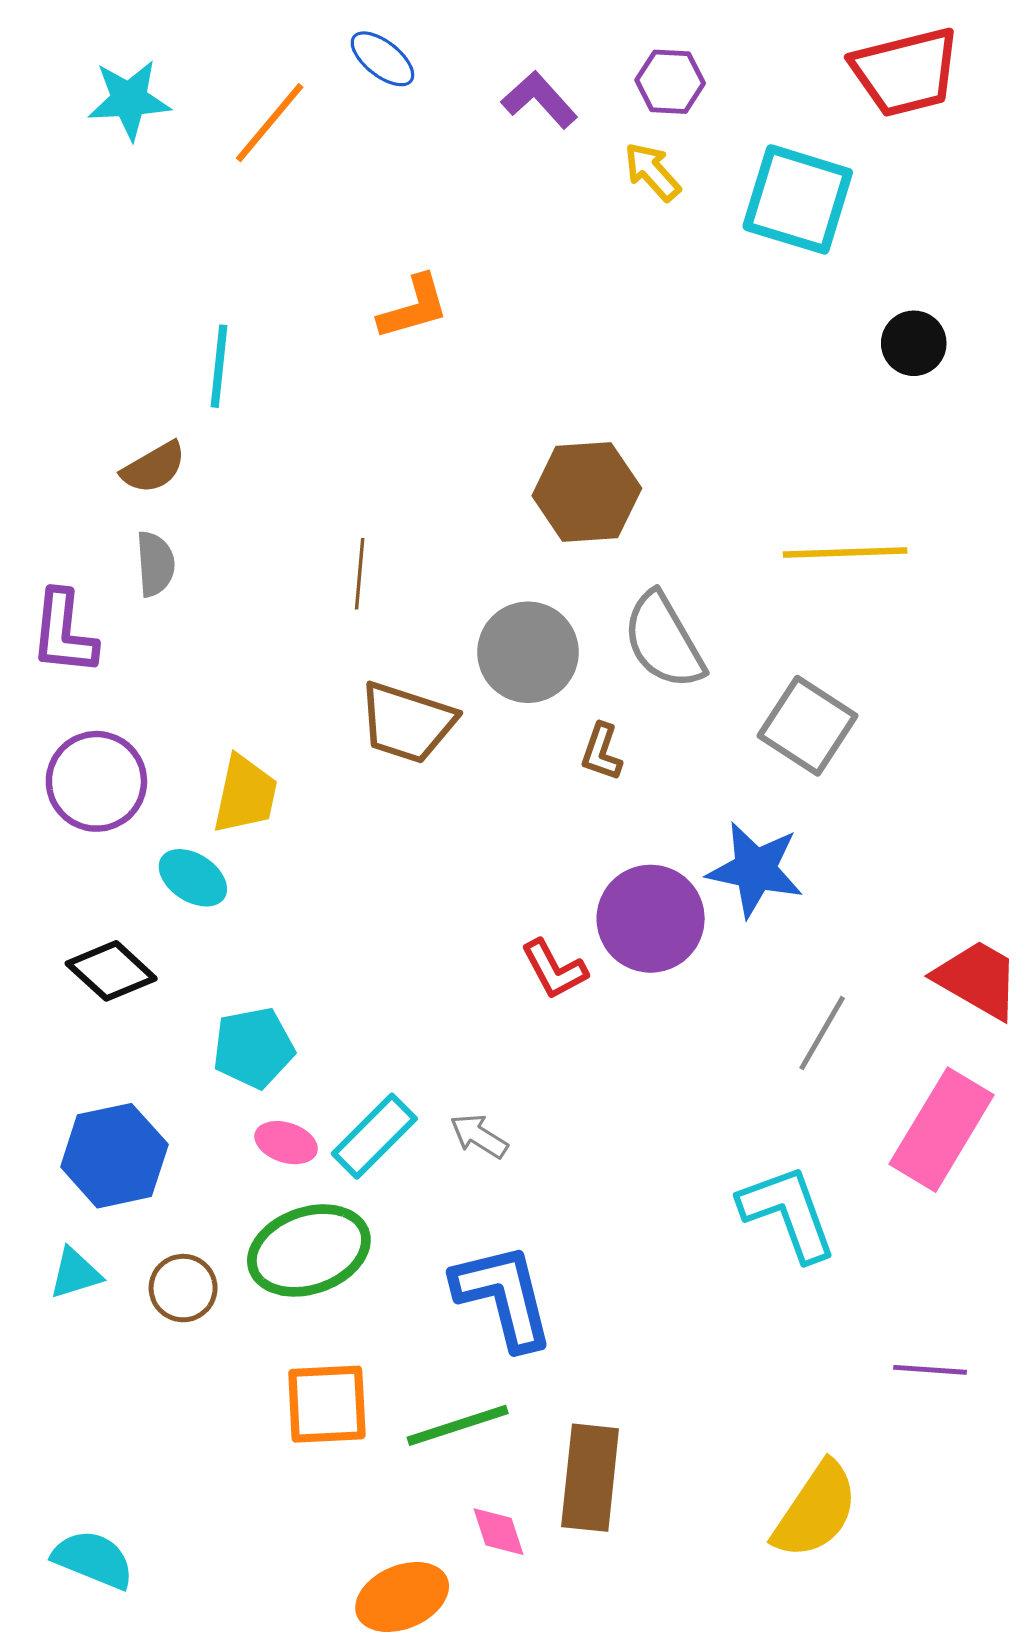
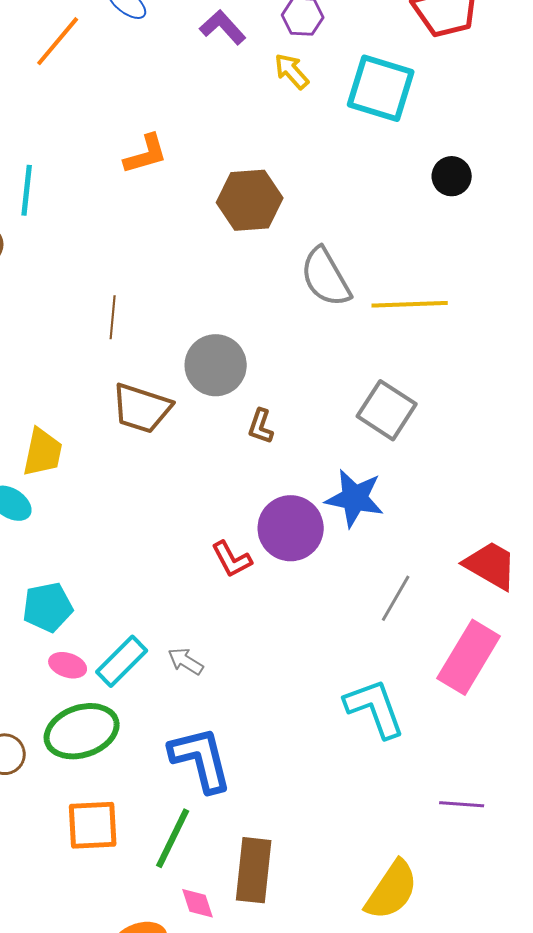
brown hexagon: (587, 492) -> (250, 200), moved
gray semicircle: (664, 641) -> (326, 277), moved
green line: (458, 1425) -> (173, 838), turned -46

